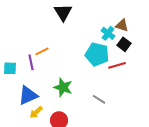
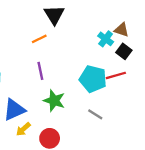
orange line: (42, 51) -> (39, 39), moved
cyan pentagon: (97, 54) -> (93, 79), moved
purple line: (31, 62) -> (40, 71), moved

